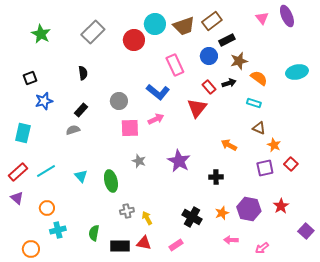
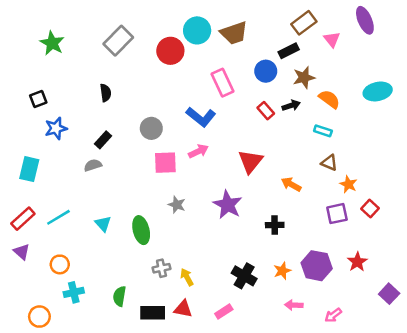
pink triangle: (262, 18) -> (332, 39), moved
brown rectangle: (212, 21) -> (304, 23), moved
red triangle: (197, 108) -> (250, 161), moved

